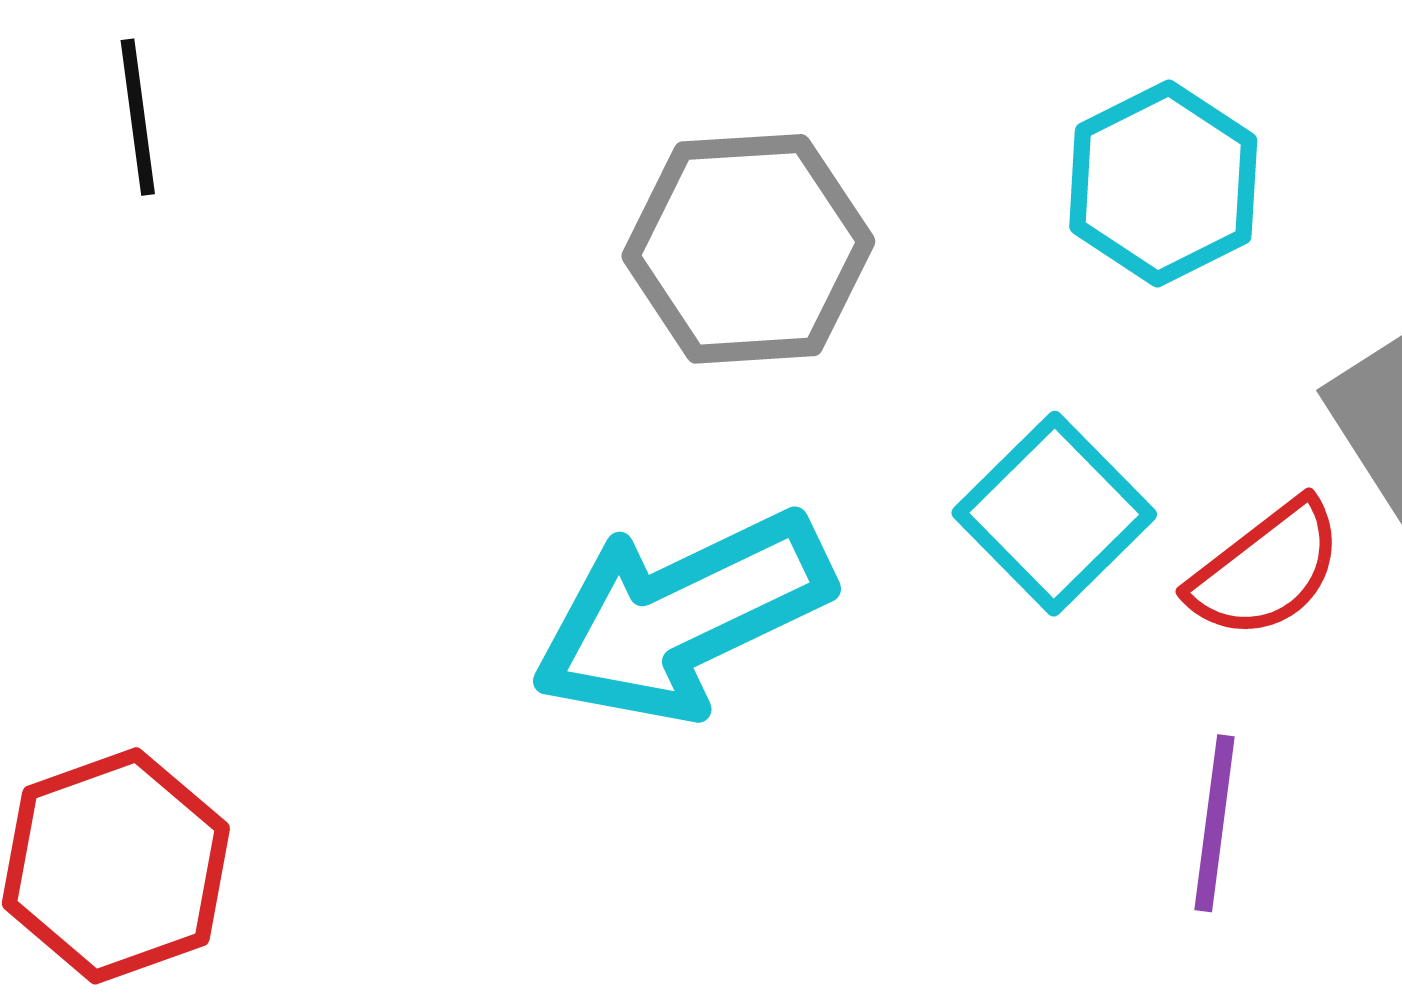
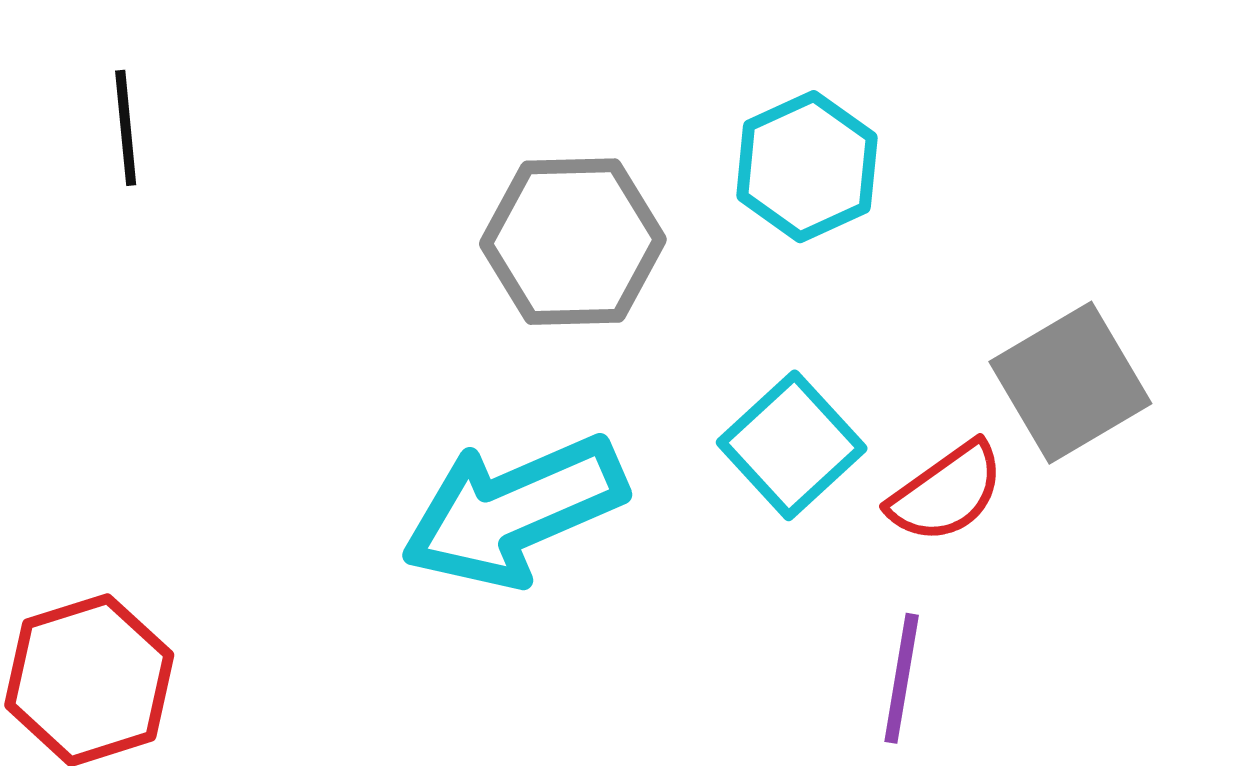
cyan hexagon: (1163, 184) -> (807, 167), moved

